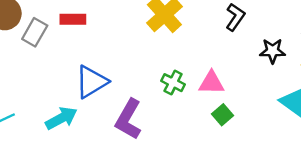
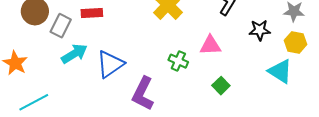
pink triangle: (211, 83) -> (210, 45), moved
cyan arrow: (61, 118) -> (74, 54), moved

